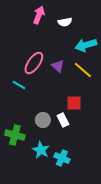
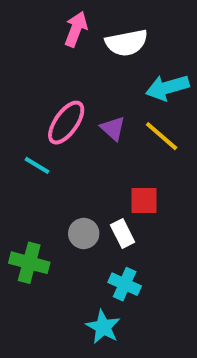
white semicircle: (65, 22) -> (127, 43), size x1.5
cyan star: (41, 150) -> (103, 327), moved
cyan cross: (62, 158) -> (125, 284), moved

